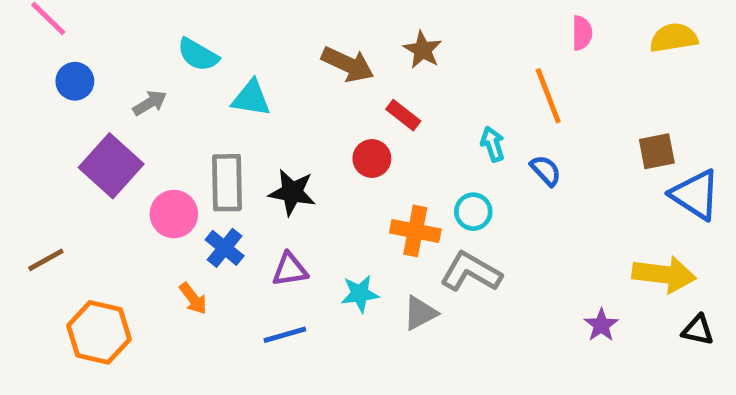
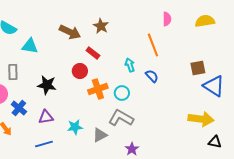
gray rectangle: (227, 183) -> (13, 72), moved, size x0.7
orange cross: (415, 231) -> (98, 89), moved, turned -30
purple star: (601, 325) -> (132, 149), moved

